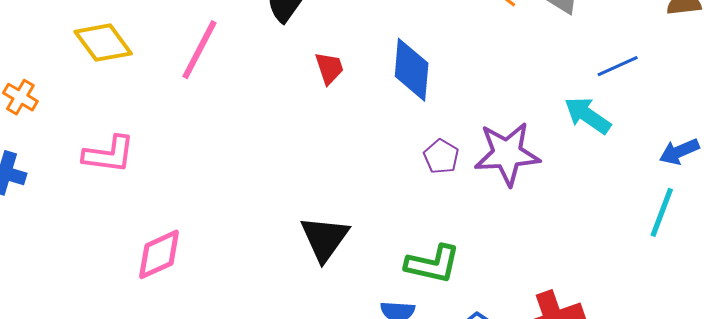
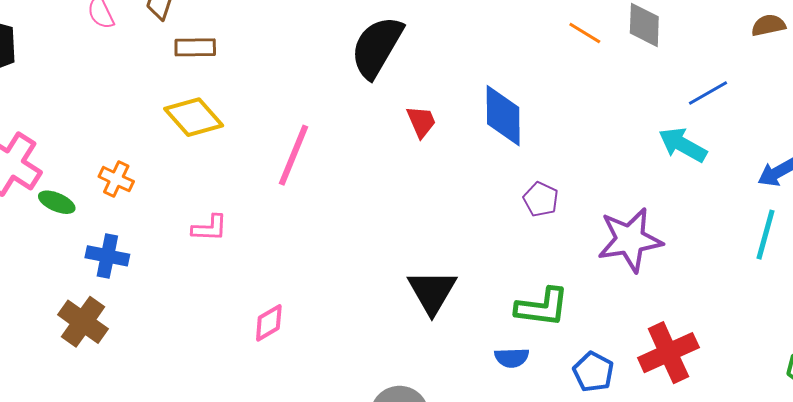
pink line: (200, 50) -> (294, 155), moved
pink L-shape: (109, 154) -> (210, 228), size x0.7
purple star: (507, 154) -> (630, 240), moved
pink diamond: (159, 254) -> (269, 323), size x0.7

